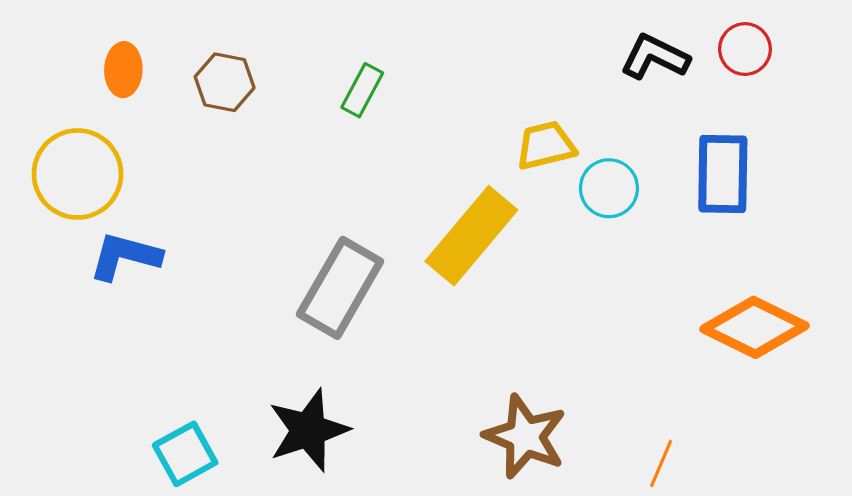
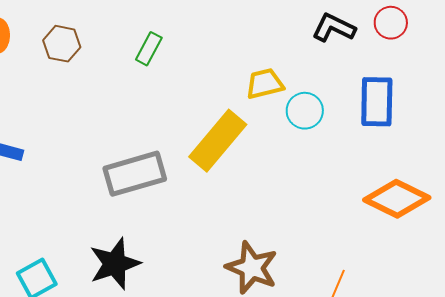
gray rectangle: (340, 288) -> (135, 174), turned 44

